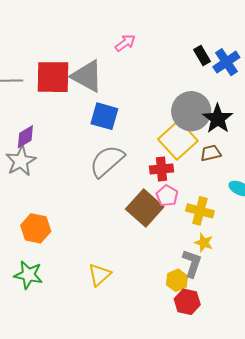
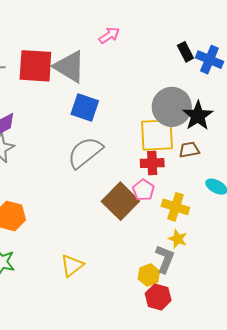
blue cross: (226, 62) -> (209, 60), turned -36
yellow square: (178, 140) -> (157, 135), turned 36
red cross: (161, 169) -> (152, 163), moved

